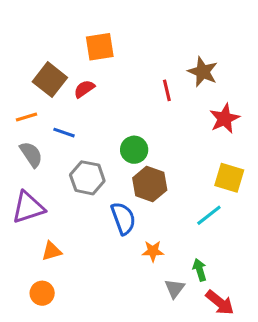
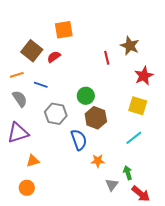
yellow square: (229, 178) -> (138, 106), moved

